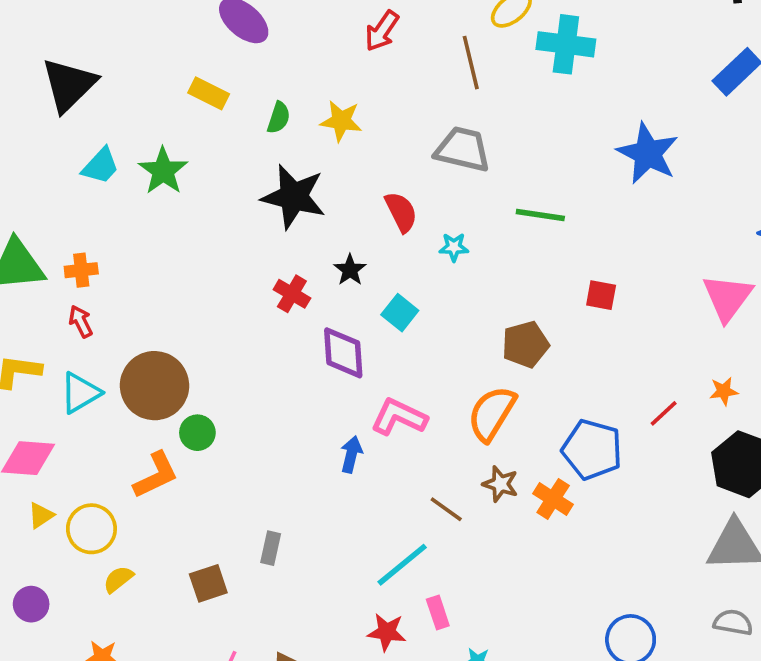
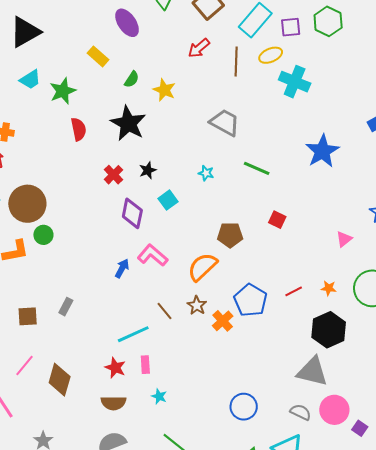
brown line: (471, 63) -> (236, 62), moved
red semicircle: (401, 212) -> (79, 129), moved
pink triangle: (727, 298) -> (344, 239), size x0.6

